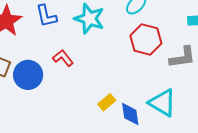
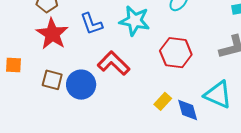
red hexagon: (146, 39) -> (176, 53), moved
red L-shape: (63, 58) -> (114, 63), size x1.5

